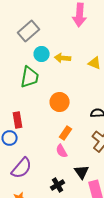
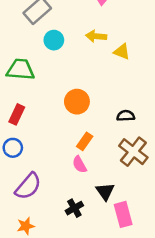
yellow arrow: (63, 58) -> (96, 36), moved
green trapezoid: (30, 77) -> (21, 70), moved, turned -95
red rectangle: (18, 120) -> (17, 114), moved, turned 35

